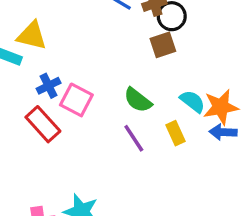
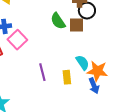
green semicircle: (138, 100) -> (58, 21), moved
blue arrow: (223, 132) -> (94, 86), turned -133

